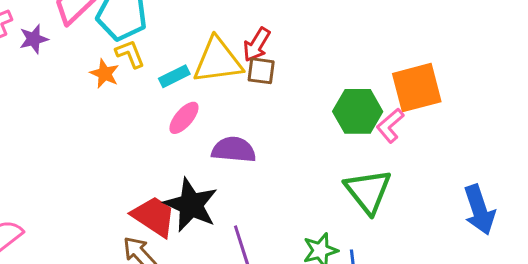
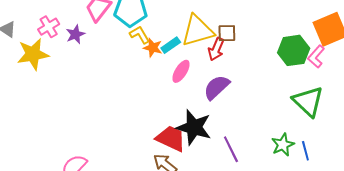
red arrow: (257, 45) -> (216, 49), moved
orange star: (105, 74) -> (153, 48), moved
purple semicircle: (234, 150) -> (217, 87), turned -40

